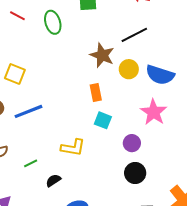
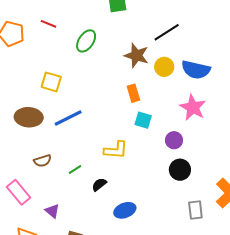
green ellipse: (53, 22) -> (86, 41), moved, turned 55

